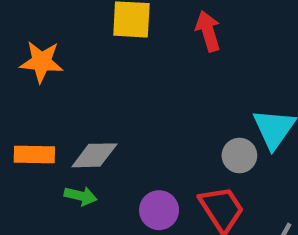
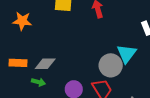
gray circle: (239, 156) -> (111, 65), size x1.5

